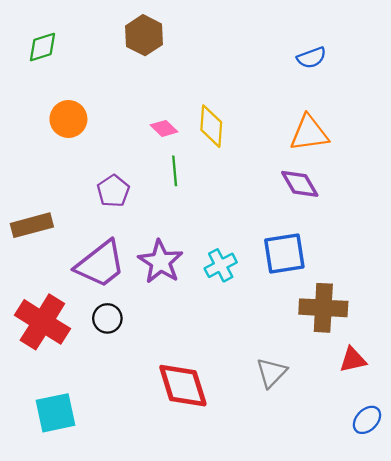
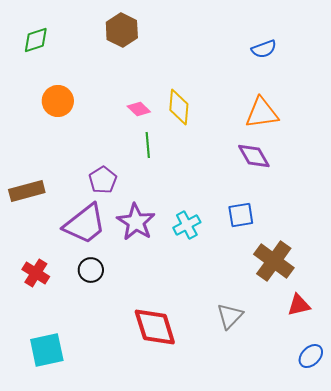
purple pentagon: (113, 191) -> (103, 180), moved
blue square: (284, 254) -> (241, 215), size x0.7
brown cross: (323, 308) -> (274, 261), turned 33
red cross: (42, 322) -> (36, 273), size x0.6

